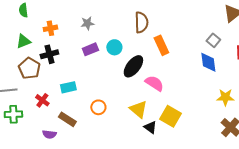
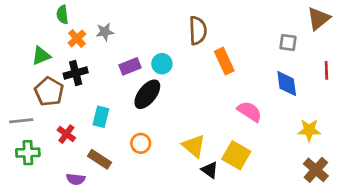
green semicircle: (23, 10) -> (62, 15), moved
gray star: (87, 23) -> (105, 32), moved
orange cross: (50, 28) -> (77, 38), turned -32
gray square: (213, 40) -> (288, 42), moved, turned -32
black ellipse: (133, 66) -> (147, 94), moved
pink semicircle: (154, 83) -> (249, 111), moved
cyan rectangle: (68, 87) -> (101, 117), turned -63

